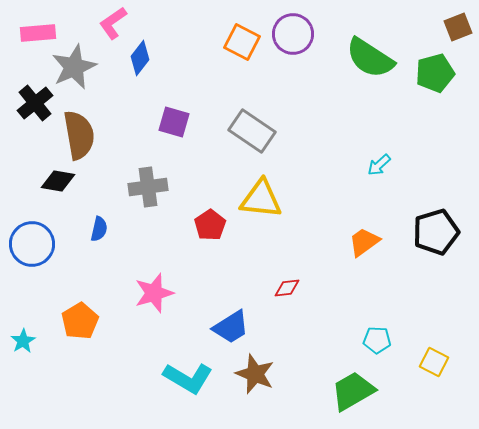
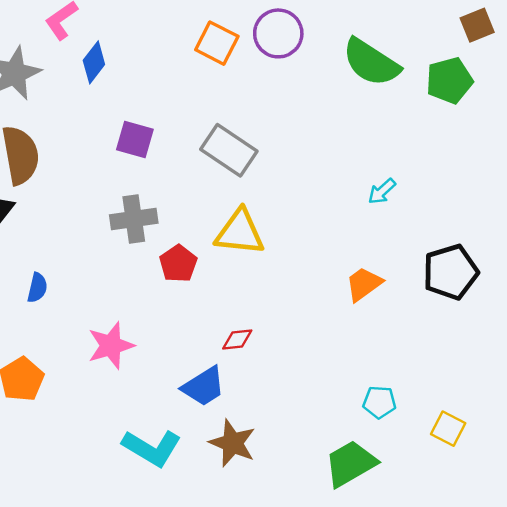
gray cross: (148, 187) -> (134, 219), moved
blue semicircle: (99, 229) -> (37, 288), moved
red diamond: (287, 288) -> (237, 339), moved

